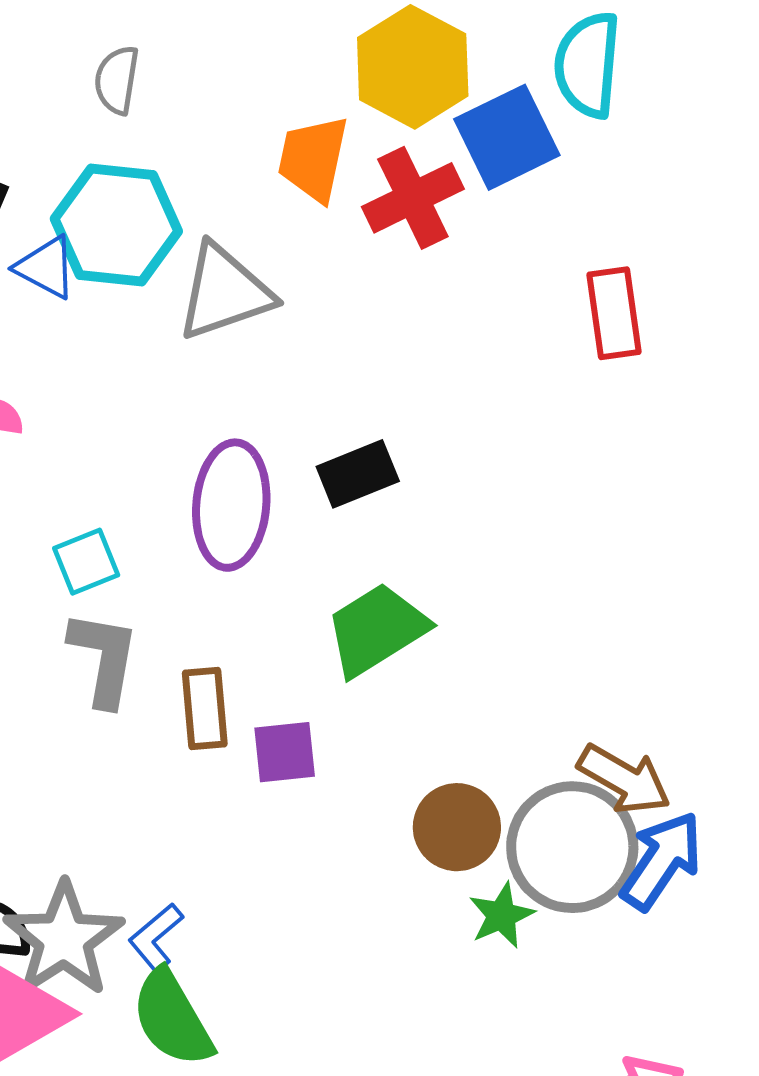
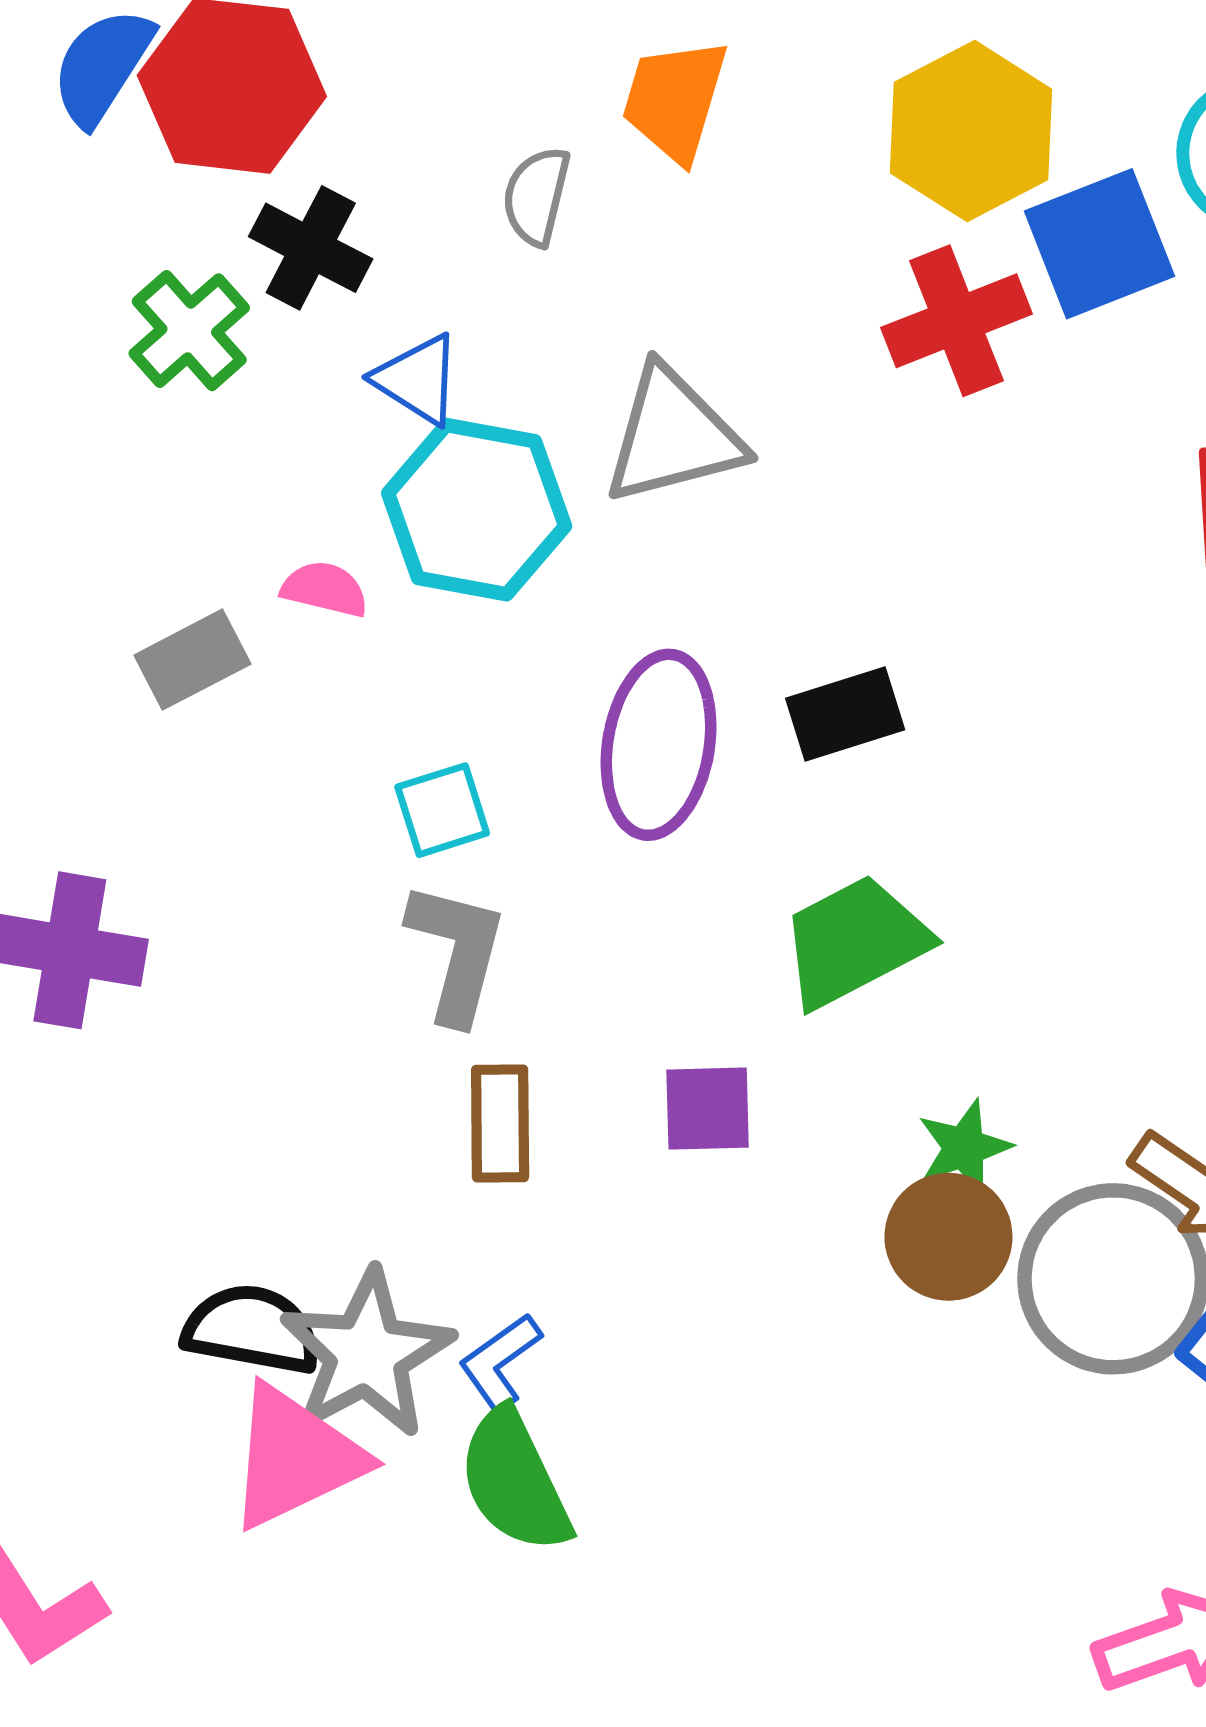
gray semicircle: (117, 80) -> (536, 196), moved
orange trapezoid: (313, 159) -> (675, 100), moved
cyan hexagon: (116, 225) -> (477, 510), moved
brown rectangle: (205, 709) -> (500, 1124), moved
green star: (501, 915) -> (964, 1148), moved

